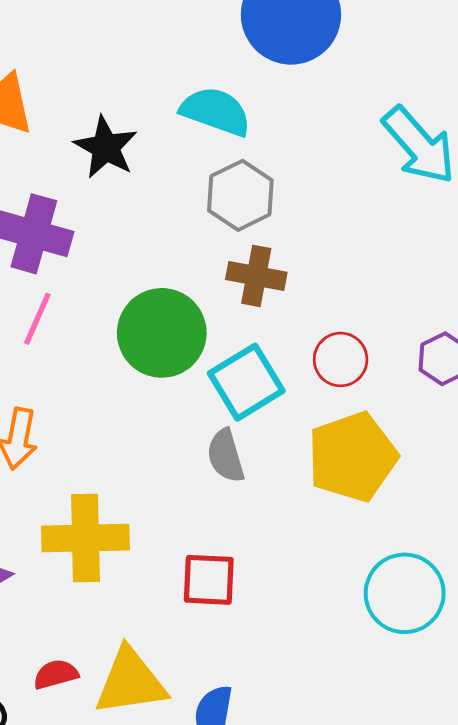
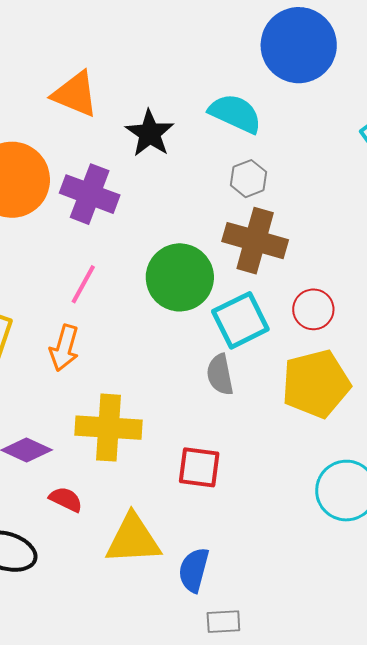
gray hexagon: (240, 195) -> (248, 179), size x0.7
brown cross: (256, 276) -> (255, 241), size x1.4
pink line: (37, 319) -> (83, 284), moved
red semicircle: (56, 674) -> (66, 499), moved, turned 36

